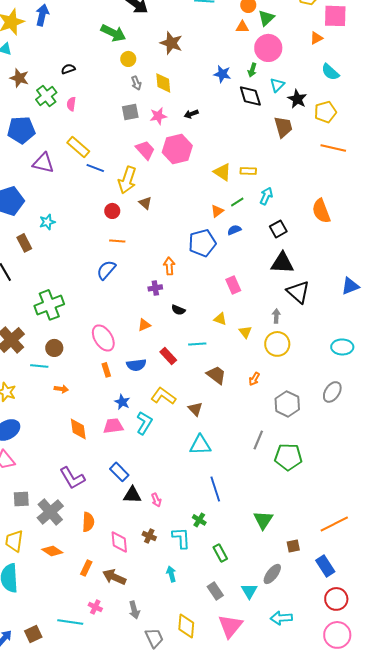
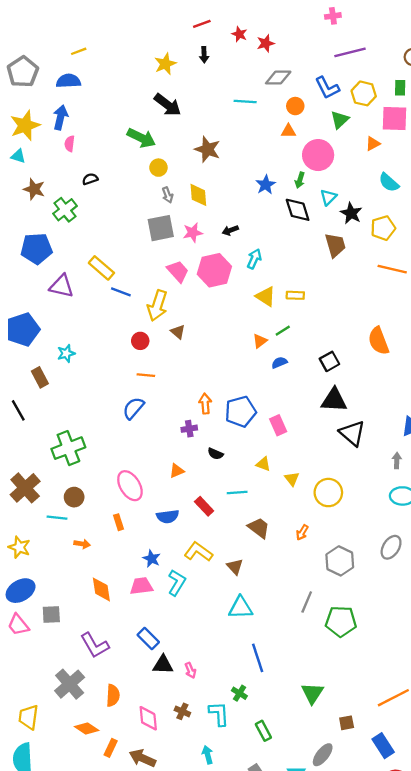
green triangle: (266, 18) -> (340, 120), moved
blue star: (222, 74) -> (266, 185), turned 30
pink semicircle: (71, 104) -> (70, 144), moved
gray square: (130, 112) -> (161, 228), size x1.4
cyan arrow: (266, 196) -> (254, 259), moved
blue pentagon: (202, 243) -> (241, 412), moved
gray arrow: (276, 316) -> (397, 461), moved
orange rectangle: (106, 370) -> (119, 522), moved
gray square: (21, 499) -> (51, 615), moved
orange diamond: (52, 551) -> (87, 729), moved

